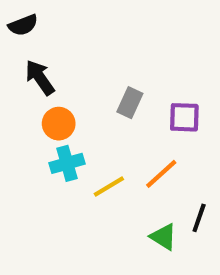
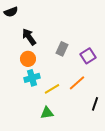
black arrow: (40, 78) -> (29, 37), moved
purple square: (184, 117) -> (88, 56), turned -35
green triangle: (163, 237) -> (47, 113), moved, turned -40

